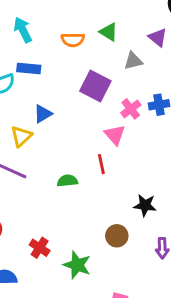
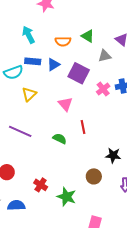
blue triangle: (43, 114) -> (53, 65), moved
pink triangle: (115, 135) -> (65, 104), moved
yellow triangle: (21, 136) -> (29, 94), moved
green semicircle: (67, 181) -> (60, 139), turned 32

